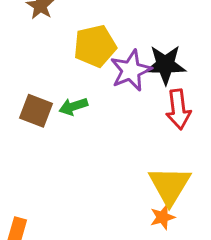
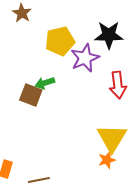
black star: (165, 65) -> (109, 35), moved
brown square: (36, 111) -> (31, 95), moved

